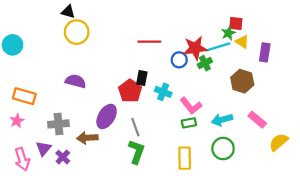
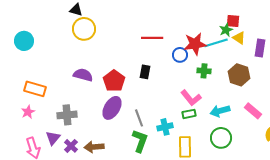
green cross: (205, 63) -> (204, 71), moved, turned 32
red pentagon: (130, 91) -> (114, 81), moved
cyan cross: (163, 92) -> (165, 127), moved, turned -35
brown arrow: (87, 138) -> (94, 147), moved

